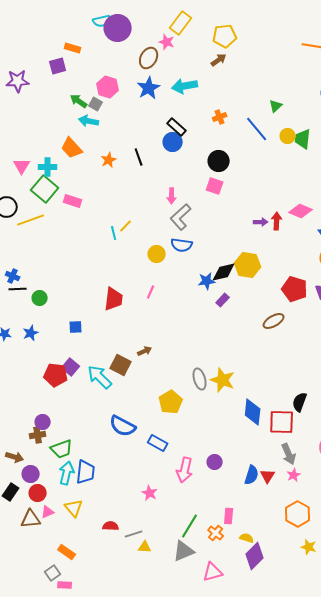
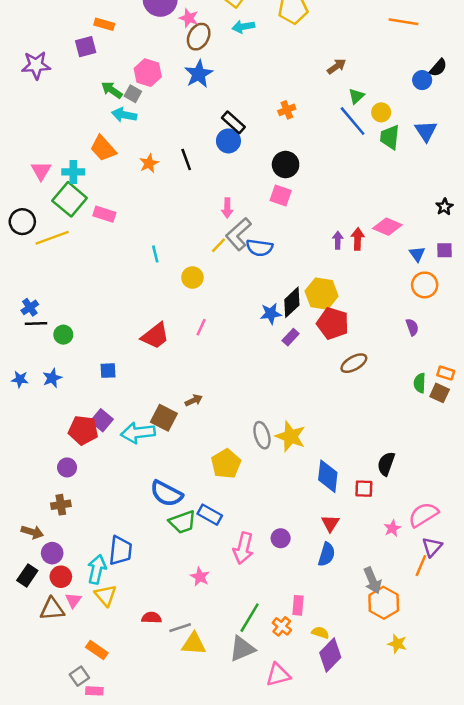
pink star: (167, 42) -> (189, 18), moved
brown arrow: (219, 60) -> (336, 66), moved
cyan arrow: (185, 86) -> (243, 27), moved, size x0.7
blue line: (257, 129) -> (353, 121), moved
yellow circle: (288, 136) -> (381, 112), moved
purple arrow: (261, 222) -> (338, 240), turned -88
yellow line: (126, 226) -> (219, 245), moved
blue semicircle: (182, 245) -> (259, 248), moved
yellow circle: (157, 254) -> (192, 277), moved
black diamond: (224, 272) -> (292, 302), turned -30
blue cross: (13, 276) -> (30, 307), turned 32
red pentagon: (295, 289) -> (333, 323), moved
red trapezoid: (114, 299) -> (155, 336), turned 45
cyan arrow: (100, 377) -> (138, 433), turned -52
purple circle: (43, 422) -> (67, 467), moved
red square: (282, 422) -> (364, 489), size x0.6
green trapezoid: (62, 449) -> (183, 522), moved
gray arrow: (289, 454) -> (372, 580), moved
cyan arrow: (67, 473) -> (97, 569), moved
pink star: (294, 475) -> (392, 528), moved
red triangle: (268, 476) -> (330, 523), moved
pink triangle: (48, 512) -> (73, 600), turned -32
yellow triangle: (145, 547) -> (194, 644), size x1.5

